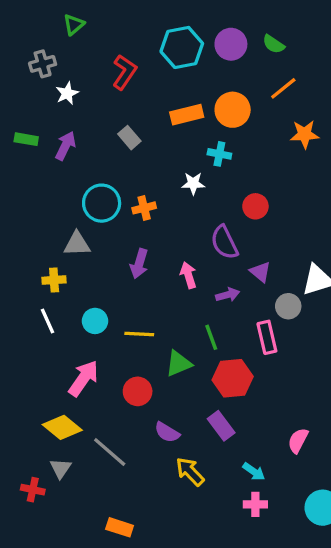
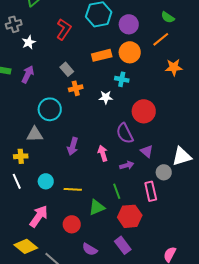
purple circle: (231, 44) -> (129, 24), moved
green semicircle: (273, 44) -> (168, 17), moved
red circle: (255, 206) -> (144, 111), size x1.5
orange cross: (144, 208) -> (76, 88), moved

